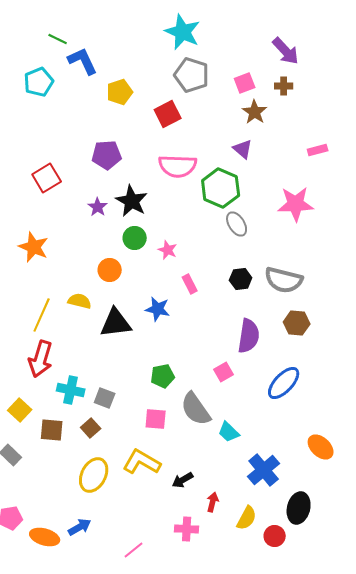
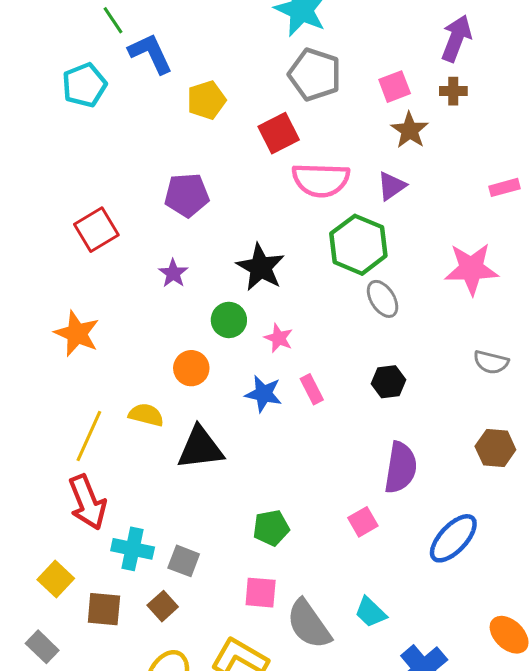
green line: (58, 39) -> (113, 20), turned 30
purple arrow: (286, 51) -> (456, 38), turned -116
purple triangle: (243, 149) -> (392, 186), turned 45
pink semicircle: (178, 166) -> (321, 180), moved
black star: (132, 201) -> (261, 267), moved
gray semicircle: (284, 280) -> (491, 362), moved, size x0.6
blue star: (158, 309) -> (264, 394), moved
brown hexagon: (297, 323) -> (495, 448), moved
red arrow: (41, 359) -> (87, 502), turned -39
gray semicircle: (196, 409) -> (309, 624), moved

